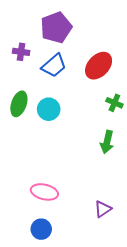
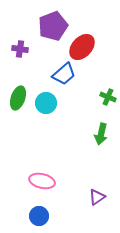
blue trapezoid: (54, 66) -> (64, 74), moved
red ellipse: (99, 66) -> (82, 47), moved

